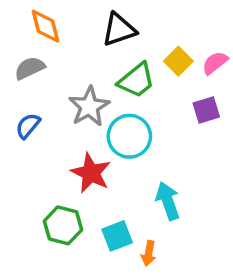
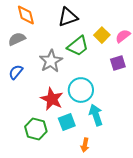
cyan circle: (129, 136) -> (81, 90), moved
cyan square: (117, 236) -> (67, 122), moved

